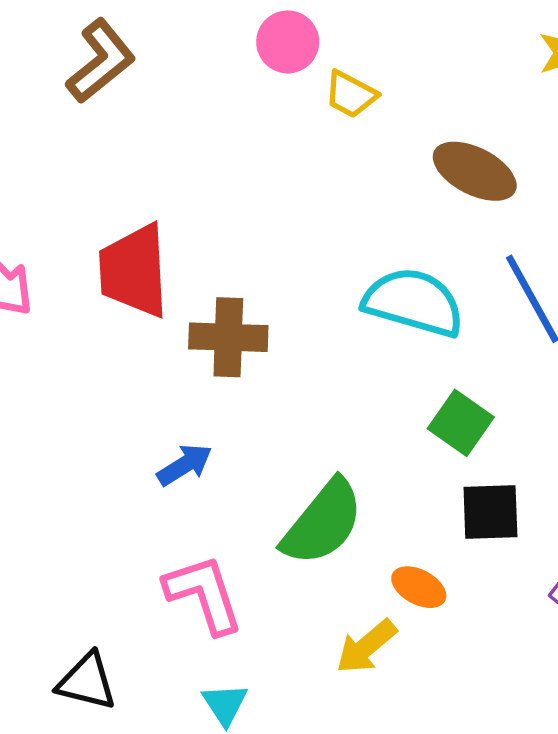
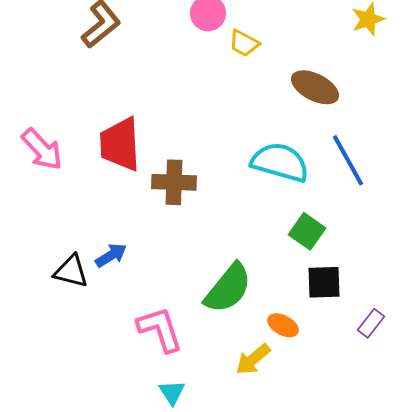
blue arrow: (185, 465) -> (111, 255), moved
black triangle: (87, 681) -> (71, 271), moved

